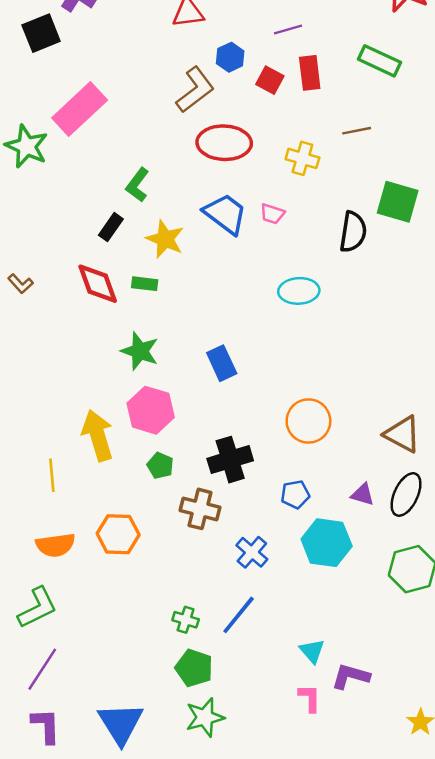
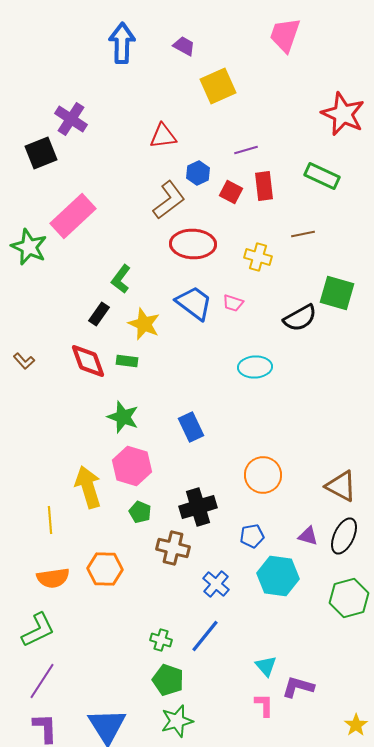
black semicircle: (353, 232) -> (300, 318), turned 52

